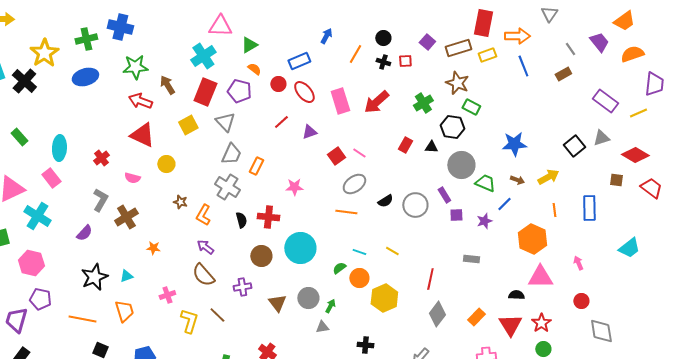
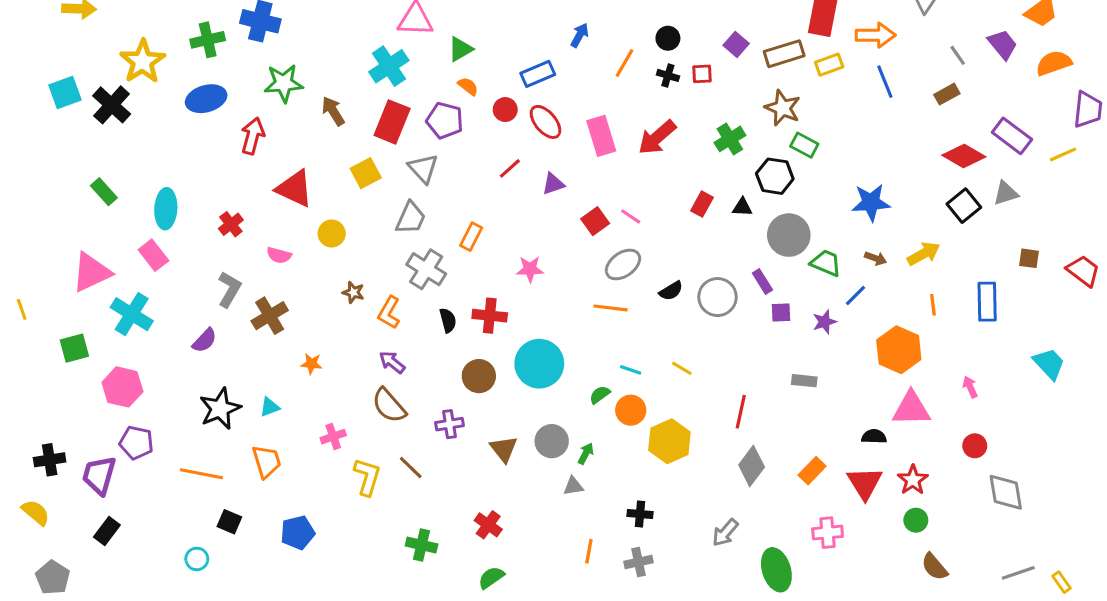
red arrow: (140, 101) -> (253, 136), moved, turned 85
gray trapezoid: (231, 154) -> (411, 218), moved
red diamond: (635, 155) -> (964, 156), moved
cyan trapezoid: (629, 248) -> (1049, 364), turned -95

